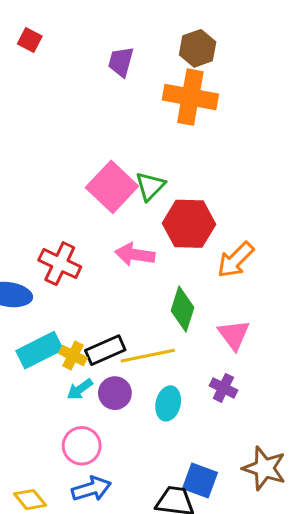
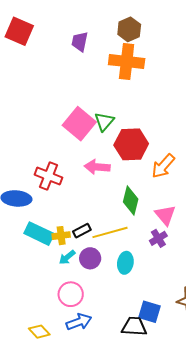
red square: (30, 40) -> (19, 31), size x1.8
cyan rectangle: (40, 350) -> (39, 234), turned 56
black rectangle: (105, 350) -> (82, 231), size x0.7
yellow cross: (73, 355) -> (61, 236), turned -30
purple cross: (223, 388) -> (158, 238), moved, turned 36

